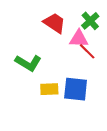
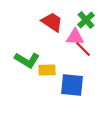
yellow rectangle: (49, 89) -> (47, 70), moved

